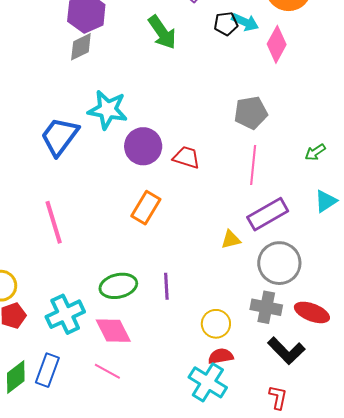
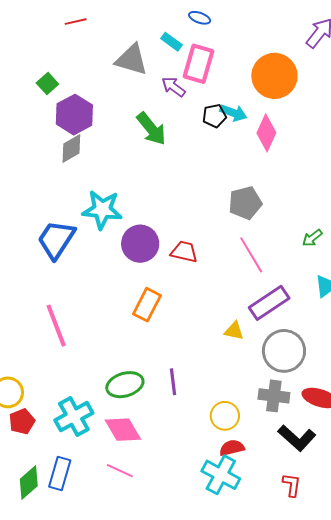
pink line: (253, 165) -> (251, 255), turned -33
yellow triangle: (231, 240) -> (234, 331), turned 30

